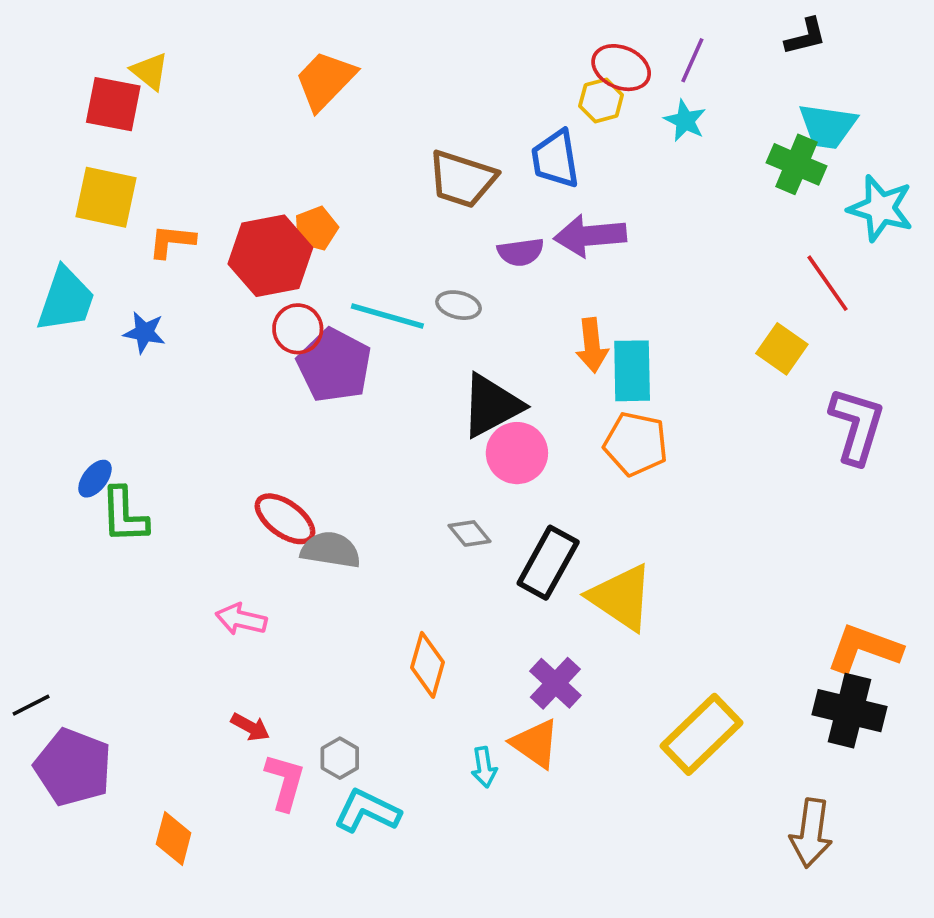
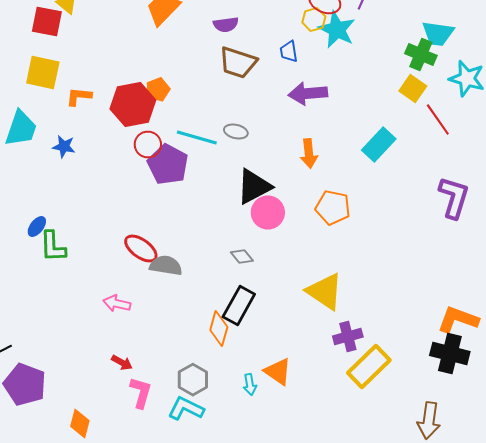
cyan star: (685, 121) -> (337, 30), moved, size x1.6
blue trapezoid: (555, 159) -> (289, 52), size x0.7
purple semicircle: (521, 252) -> (226, 24), moved
yellow square: (782, 349) -> (413, 88), moved
cyan rectangle: (632, 371) -> (379, 144), moved, turned 44
black rectangle: (548, 563) -> (239, 306), moved
purple cross: (555, 683) -> (348, 336), moved, turned 32
gray hexagon: (340, 758) -> (193, 380), moved, size x1.4

